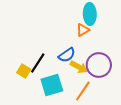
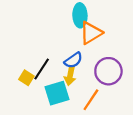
cyan ellipse: (90, 14) -> (80, 15), moved
orange triangle: (83, 30) -> (91, 33), size x1.6
yellow arrow: (79, 67) -> (70, 76), moved, turned 72

